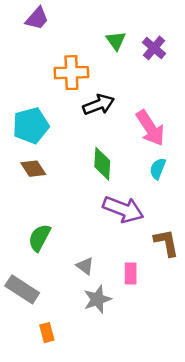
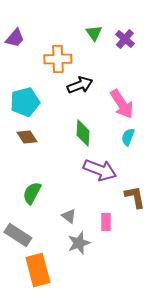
purple trapezoid: (37, 18) -> (15, 38), moved
orange rectangle: (47, 333) -> (38, 270), size x2.0

